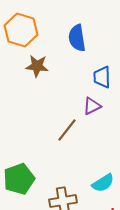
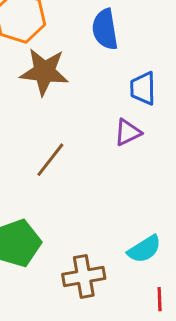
brown star: (37, 66) -> (44, 72), size x1.4
brown line: (67, 130) -> (50, 160), moved

